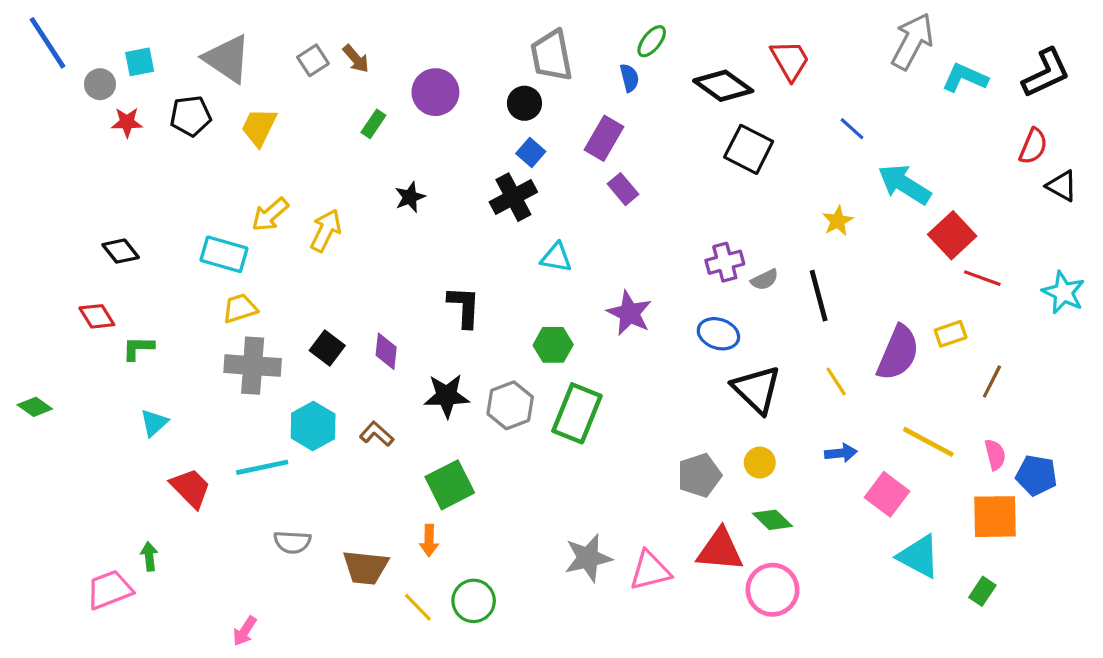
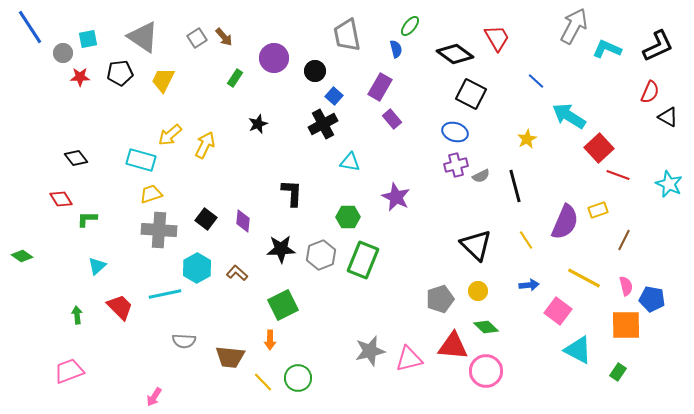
black circle: (524, 103) -> (315, 71), moved
blue ellipse: (718, 334) -> (455, 132), moved
green arrow: (149, 556) -> (77, 315), moved

